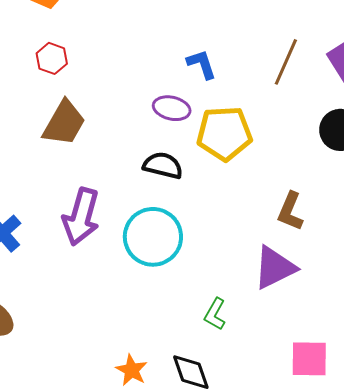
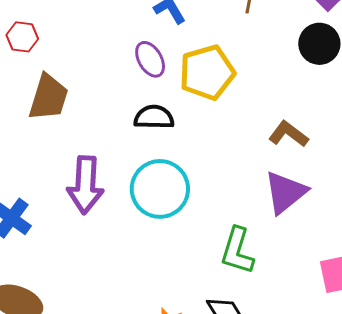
purple ellipse: (172, 108) -> (150, 59), turned 60
brown L-shape: (290, 211) -> (288, 134), turned 117
green L-shape: (215, 314) -> (237, 251), size x1.5

